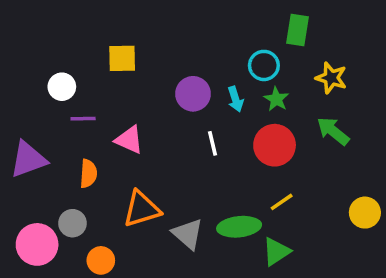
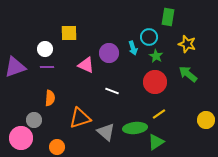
white circle: (62, 87) -> (45, 49), moved
cyan arrow: (236, 99) -> (133, 48), moved
pink triangle: (129, 140) -> (86, 65), moved
white line: (212, 143) -> (112, 91), moved, turned -56
purple triangle: (28, 159) -> (15, 67), moved
gray circle: (72, 223) -> (34, 120), moved

